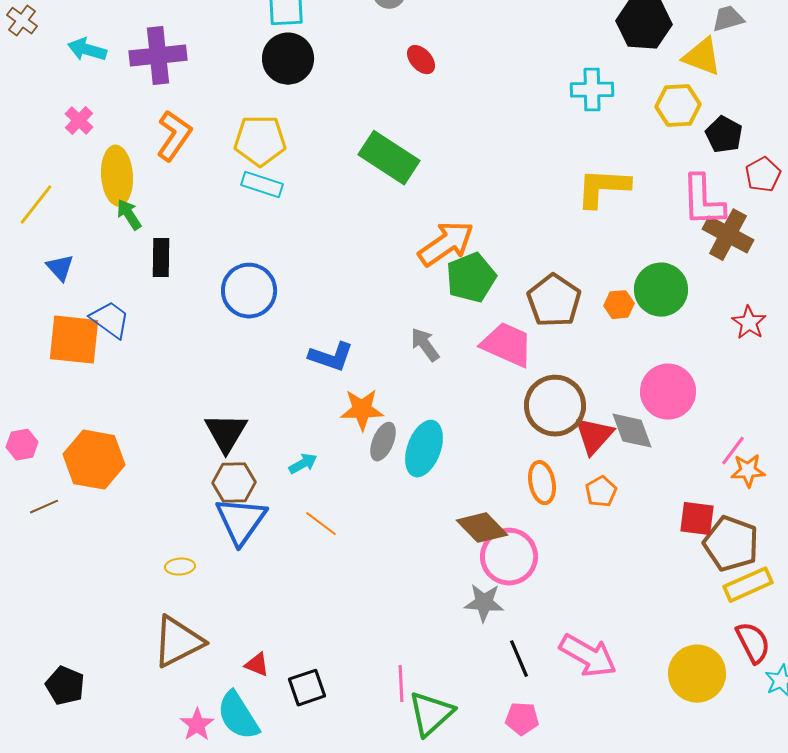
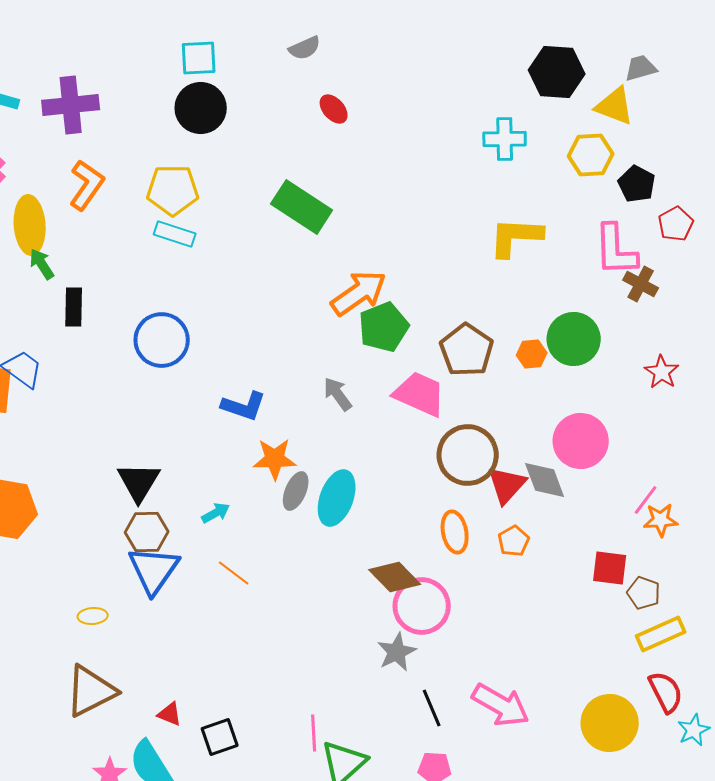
brown cross: (728, 235) -> (641, 284), size x0.7
brown pentagon: (731, 544) -> (644, 593), size x0.6
gray star: (484, 603) -> (397, 652), turned -30

